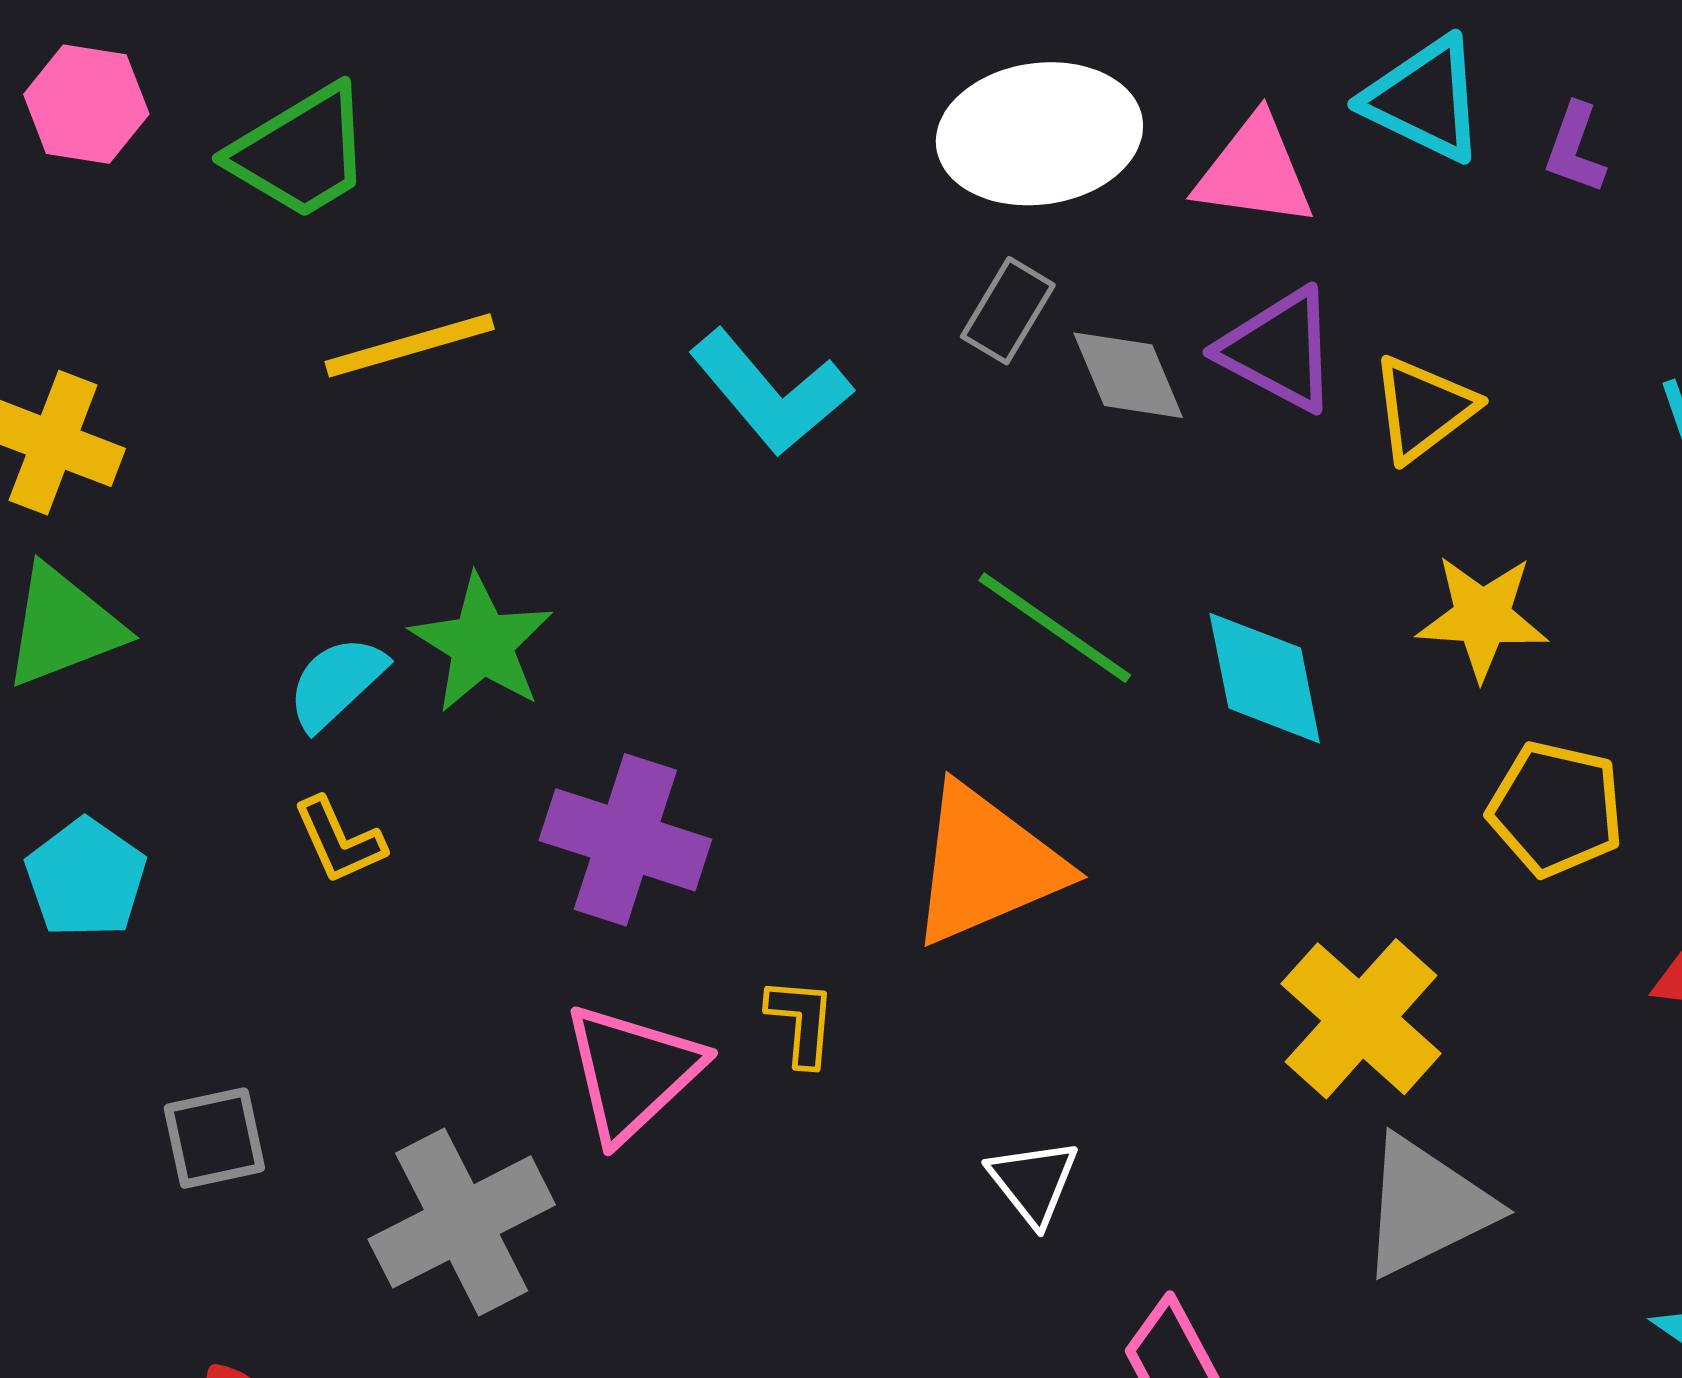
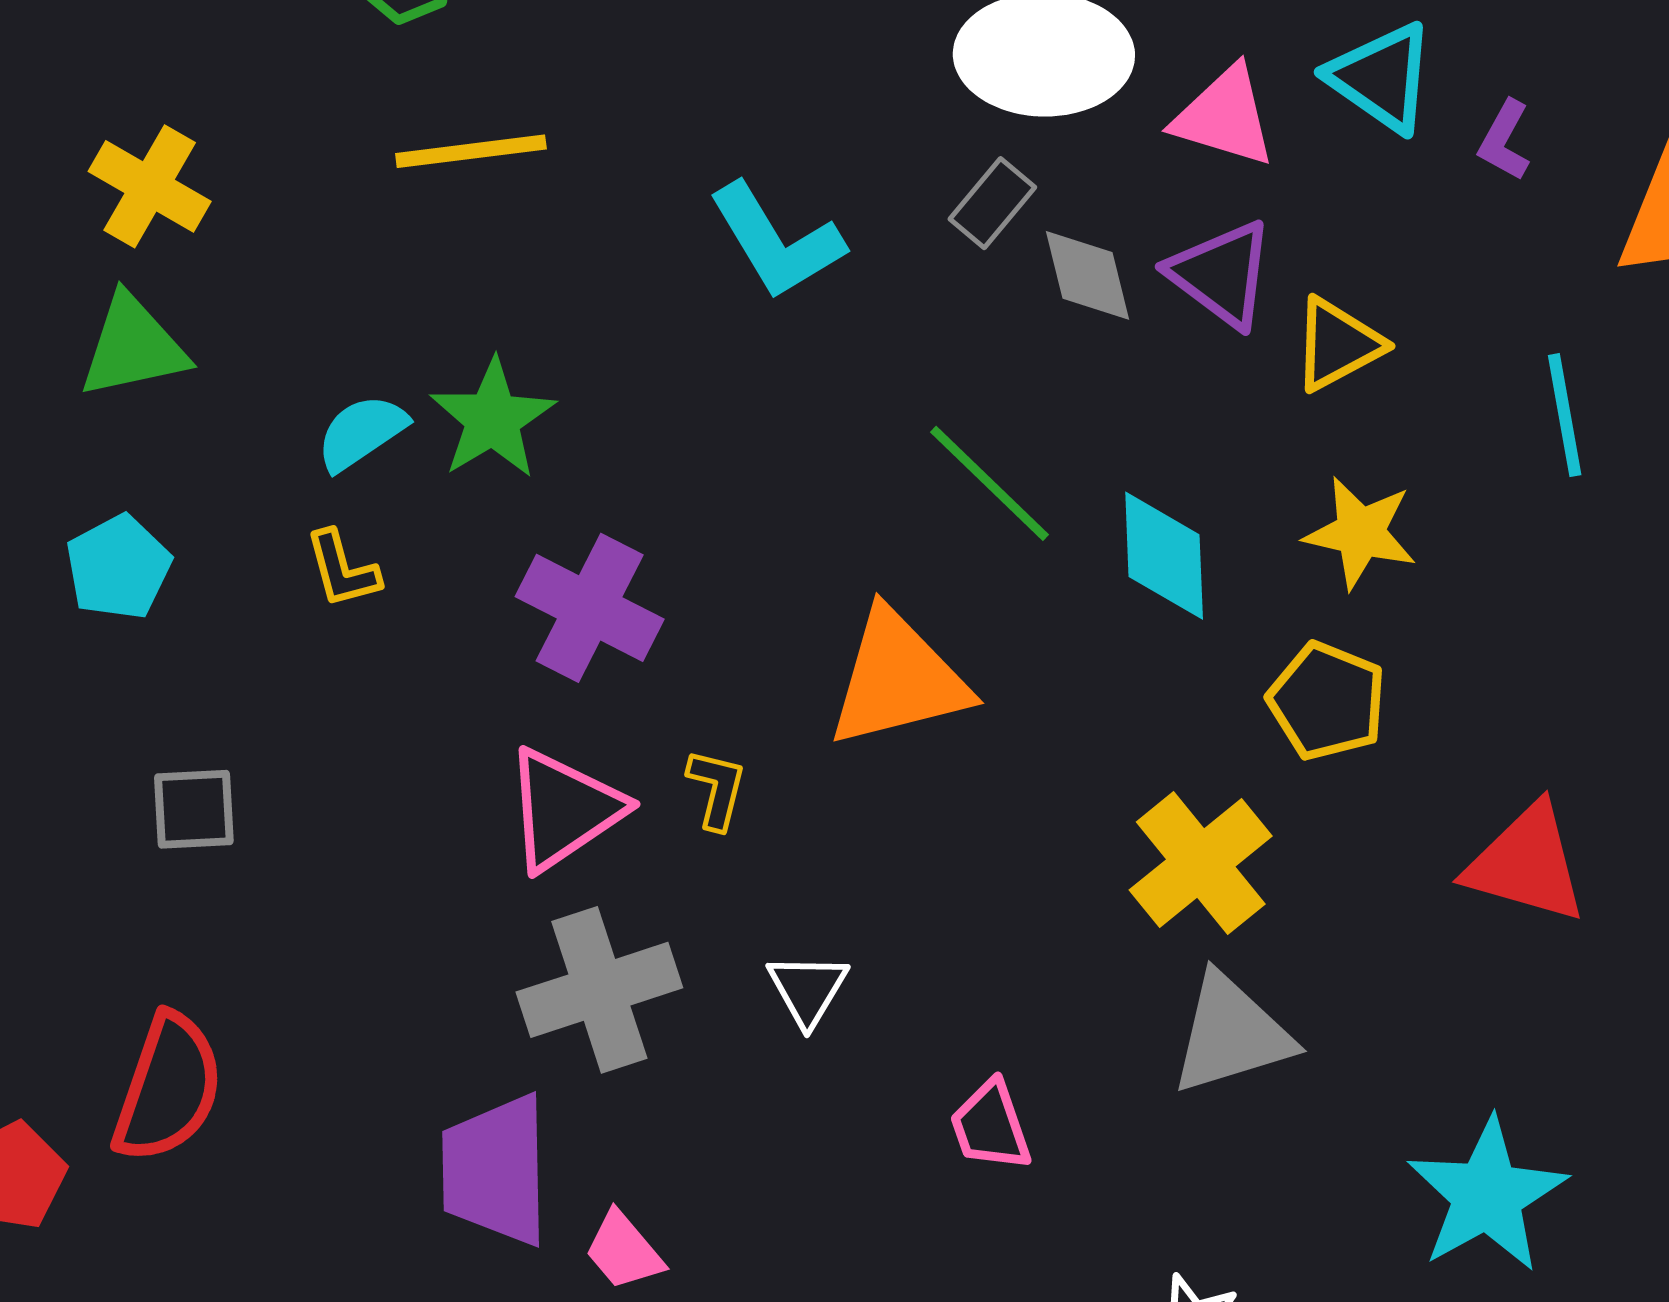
yellow pentagon: (1556, 809) -> (1327, 701), moved
white triangle: (1033, 1182) -> (808, 989), moved
gray cross: (462, 1222) -> (599, 990), moved

